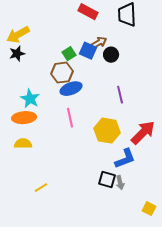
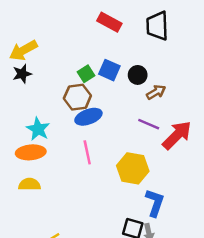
brown arrow: (99, 43) -> (156, 92), moved
purple line: (120, 95) -> (149, 124), turned -54
red arrow: (143, 133) -> (177, 135), moved
blue L-shape: (125, 159) -> (155, 203), turned -50

